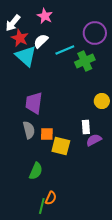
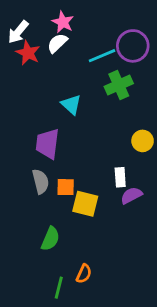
white semicircle: (41, 41) -> (57, 43), moved
cyan line: (65, 50) -> (102, 56), moved
cyan triangle: (26, 56) -> (71, 105), moved, size x0.7
orange semicircle: (51, 198) -> (84, 274), moved

